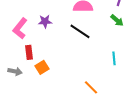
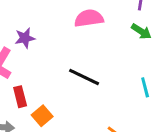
purple star: (45, 21) -> (25, 38), moved
black line: (80, 31) -> (84, 77), moved

